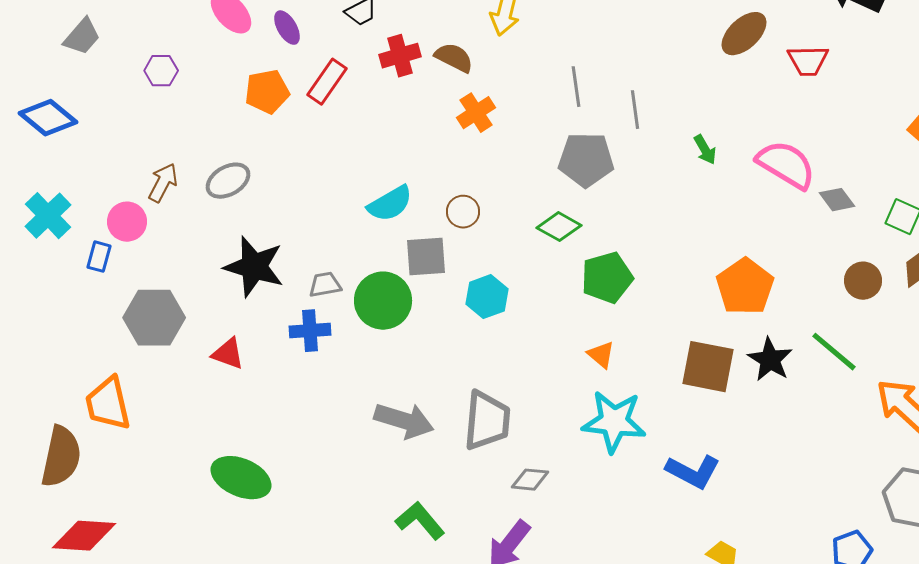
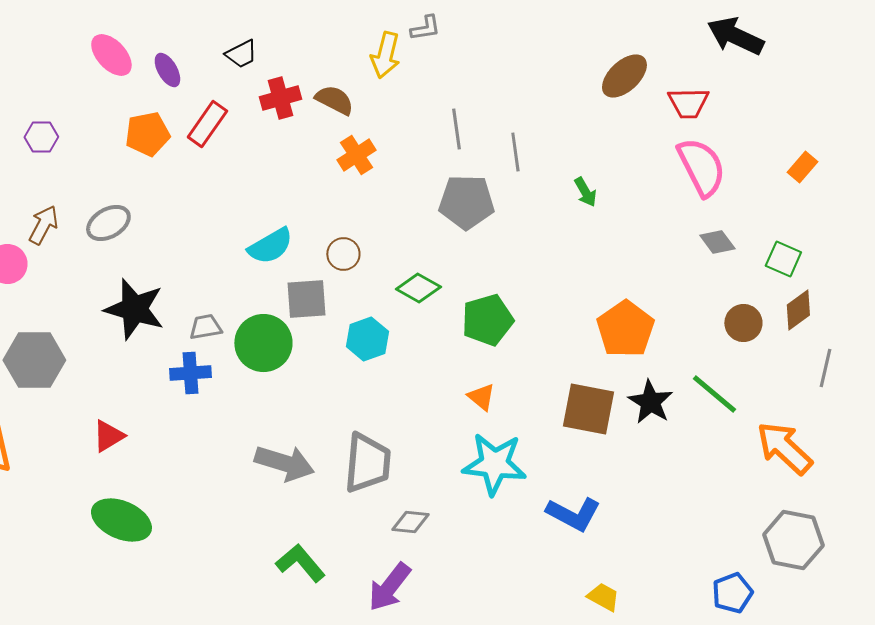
purple hexagon: (161, 71) -> (41, 137), moved
pink semicircle: (786, 165) -> (701, 167), moved, turned 32
green diamond: (559, 227) -> (418, 288), moved
red triangle: (228, 354) -> (108, 436), moved, turned -51

